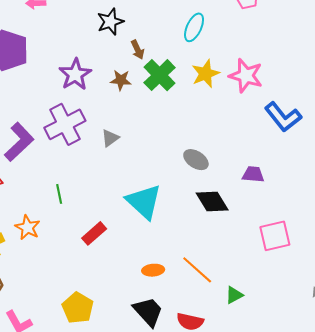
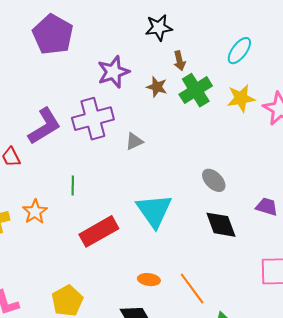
red rectangle: (94, 233) -> (99, 231), size x1.5

